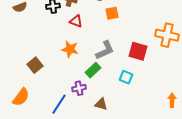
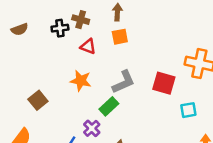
orange square: (112, 13) -> (120, 37), moved
cyan square: (126, 77) -> (188, 110), moved, turned -32
purple cross: (79, 88) -> (92, 128), turned -32

